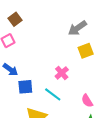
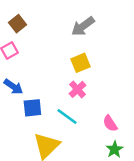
gray arrow: (77, 28) -> (83, 26), moved
yellow square: (86, 51) -> (81, 63), moved

